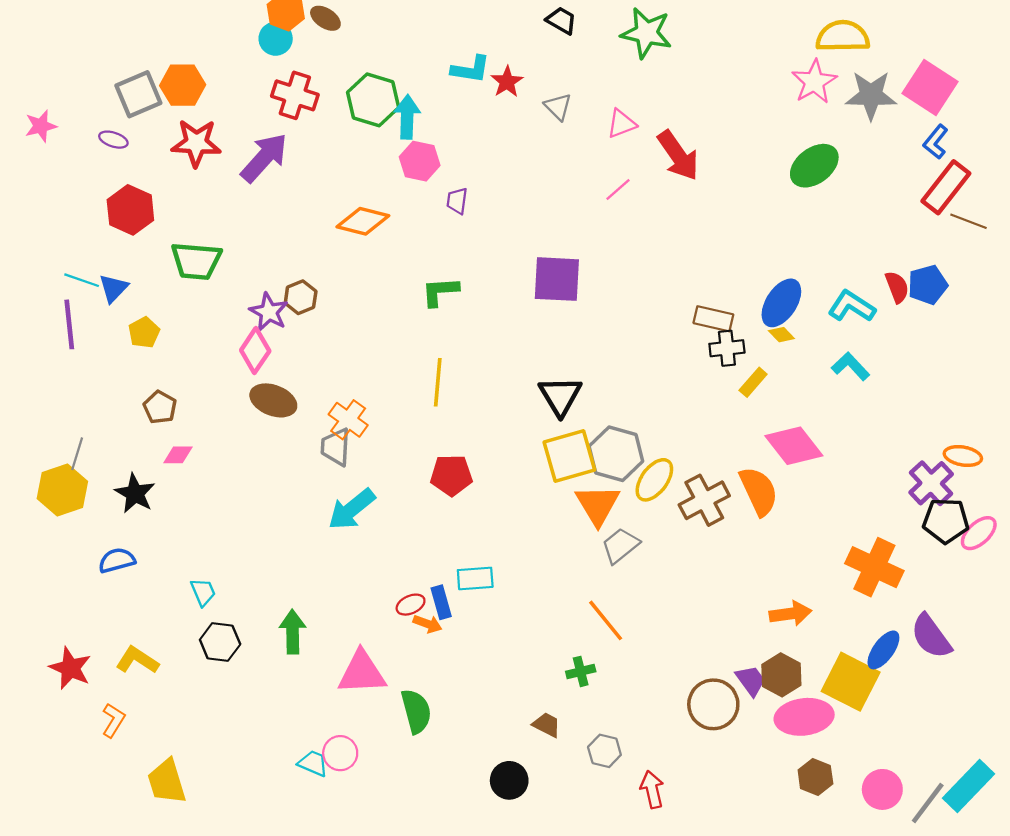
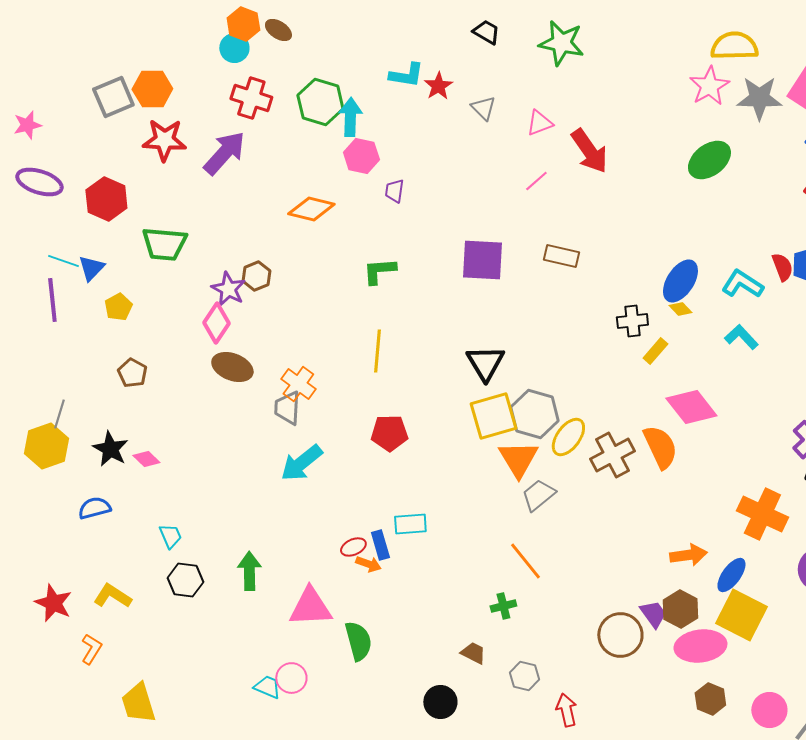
purple ellipse: (113, 140) -> (39, 182), moved, size x1.8
brown rectangle: (713, 319) -> (561, 256), moved
pink diamond: (178, 455) -> (146, 459), moved, turned 44
blue ellipse: (883, 650) -> (731, 575), moved

